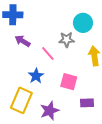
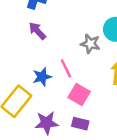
pink line: (48, 54) -> (66, 68), moved
purple rectangle: (87, 103) -> (80, 124), moved

